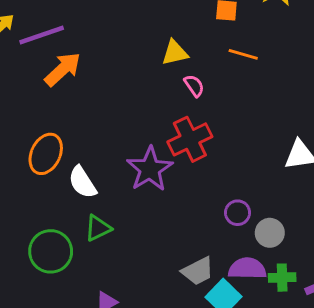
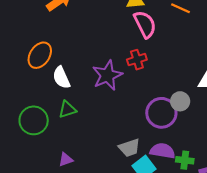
pink semicircle: (194, 86) -> (145, 24), size x1.8
red cross: (190, 139) -> (137, 60), size x0.7
purple circle: (238, 213) -> (161, 113), size x1.8
gray circle: (270, 233) -> (180, 101), moved

